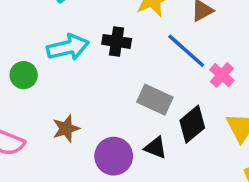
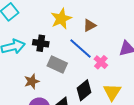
gray rectangle: (155, 100) -> (57, 65), moved
brown star: (66, 129) -> (32, 81), moved

